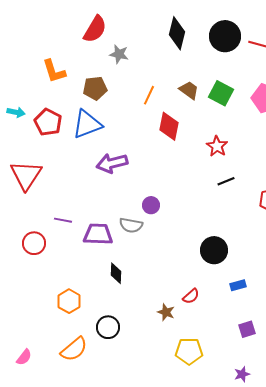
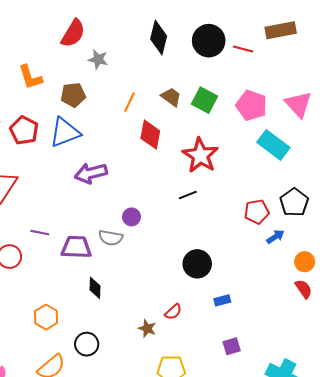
red star: (217, 146) -> (200, 155), size x1.6
black line: (226, 181) -> (188, 195), moved

